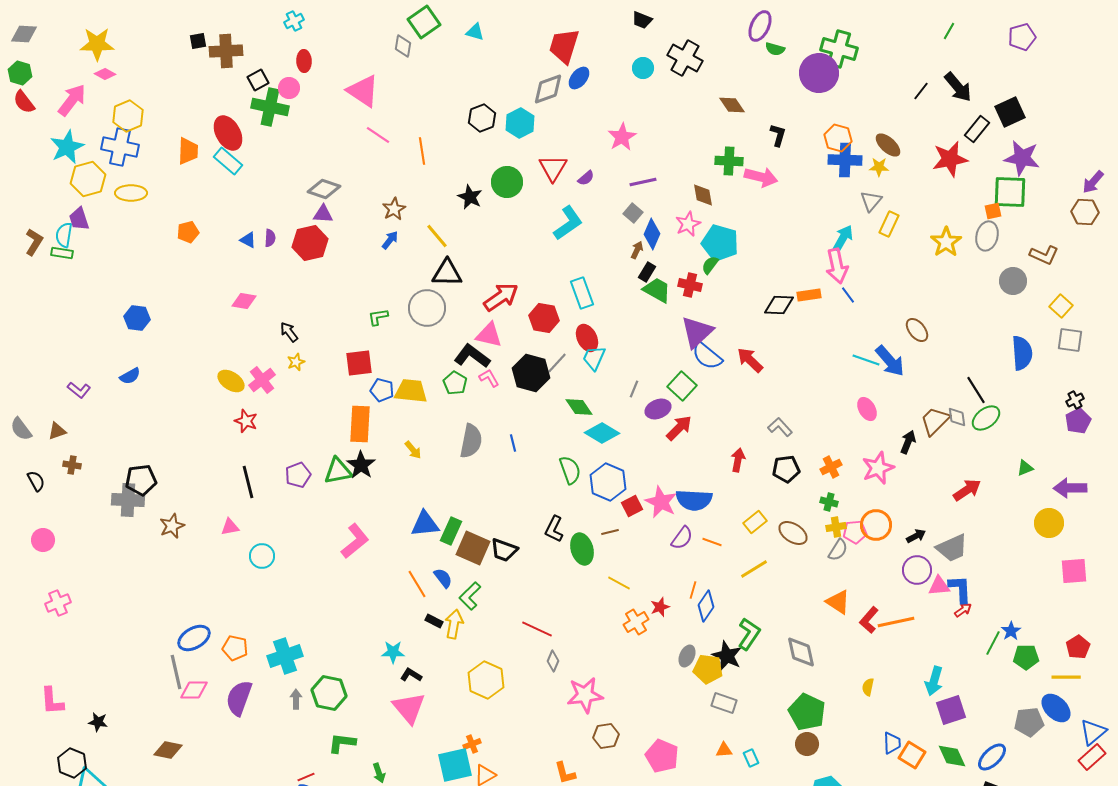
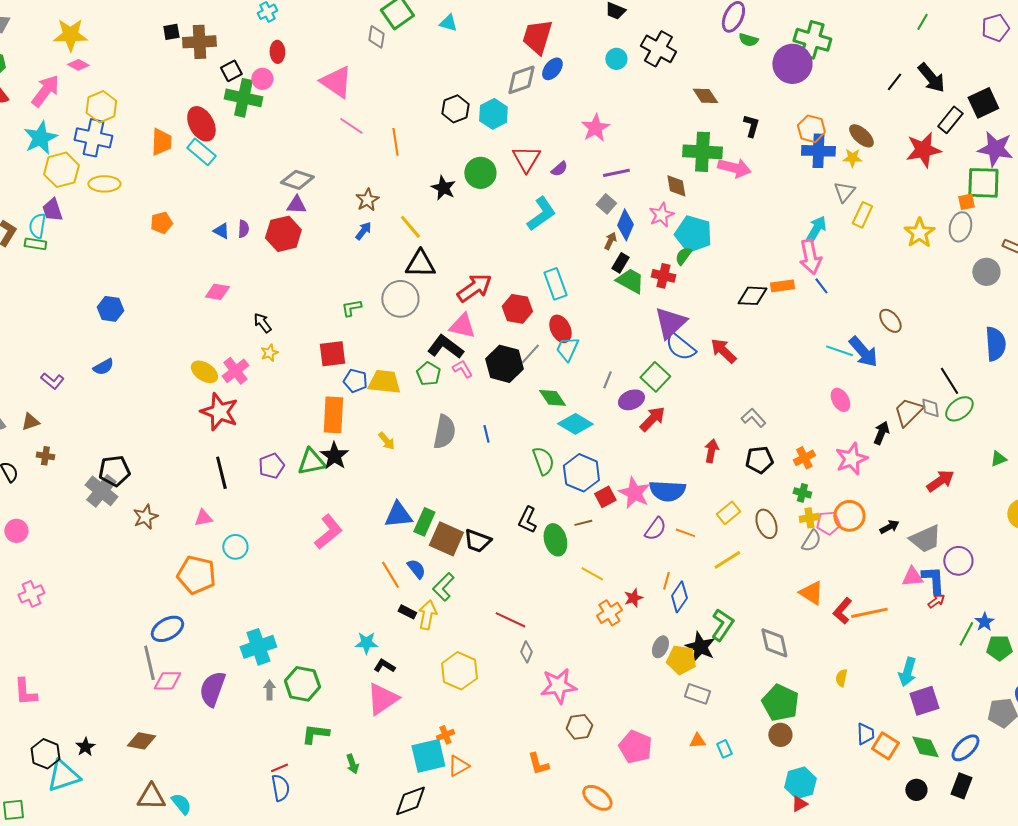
green cross: (729, 161) -> (702, 152), size x1.4
red star: (246, 421) -> (219, 412), size x1.6
gray cross: (128, 500) -> (101, 491), turned 36
brown ellipse: (793, 533) -> (766, 524), turned 36
purple circle: (917, 570) -> (958, 561), moved
orange pentagon: (235, 648) -> (196, 575), moved, size x1.5
pink triangle: (409, 708) -> (382, 699), turned 36
black star: (98, 722) -> (85, 747), moved, turned 30

